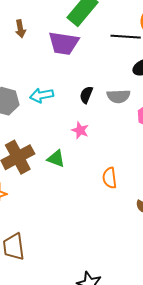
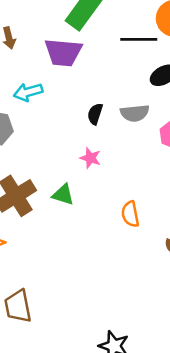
cyan arrow: (42, 95) -> (28, 92), moved

